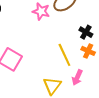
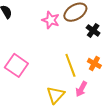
black cross: (86, 32) -> (93, 30), moved

